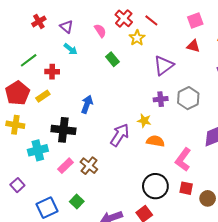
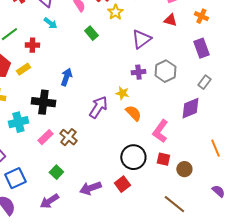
orange semicircle: (155, 141) -> (133, 113), turned 36
blue square: (47, 208) -> (15, 178), moved

